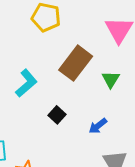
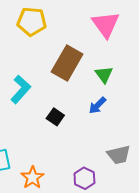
blue arrow: (98, 126) -> (97, 105), moved

